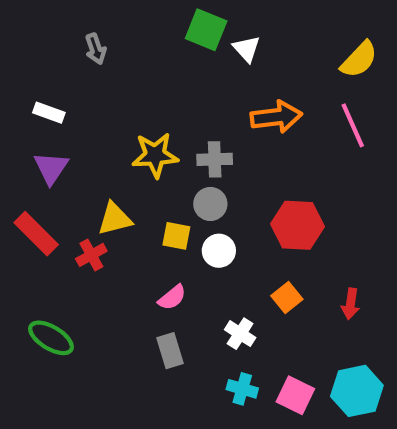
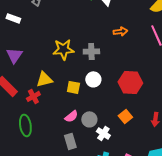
white rectangle: (49, 113) -> (13, 18), moved
orange arrow: (276, 117) -> (120, 31), size x0.6
gray circle: (210, 204) -> (89, 119), moved
white circle: (219, 251) -> (93, 79), moved
green ellipse: (51, 338) -> (25, 125), moved, turned 50

